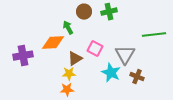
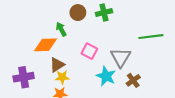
purple cross: (23, 56) -> (24, 77), moved
brown triangle: (75, 59) -> (57, 65), moved
brown cross: (137, 77) -> (133, 80), turned 32

